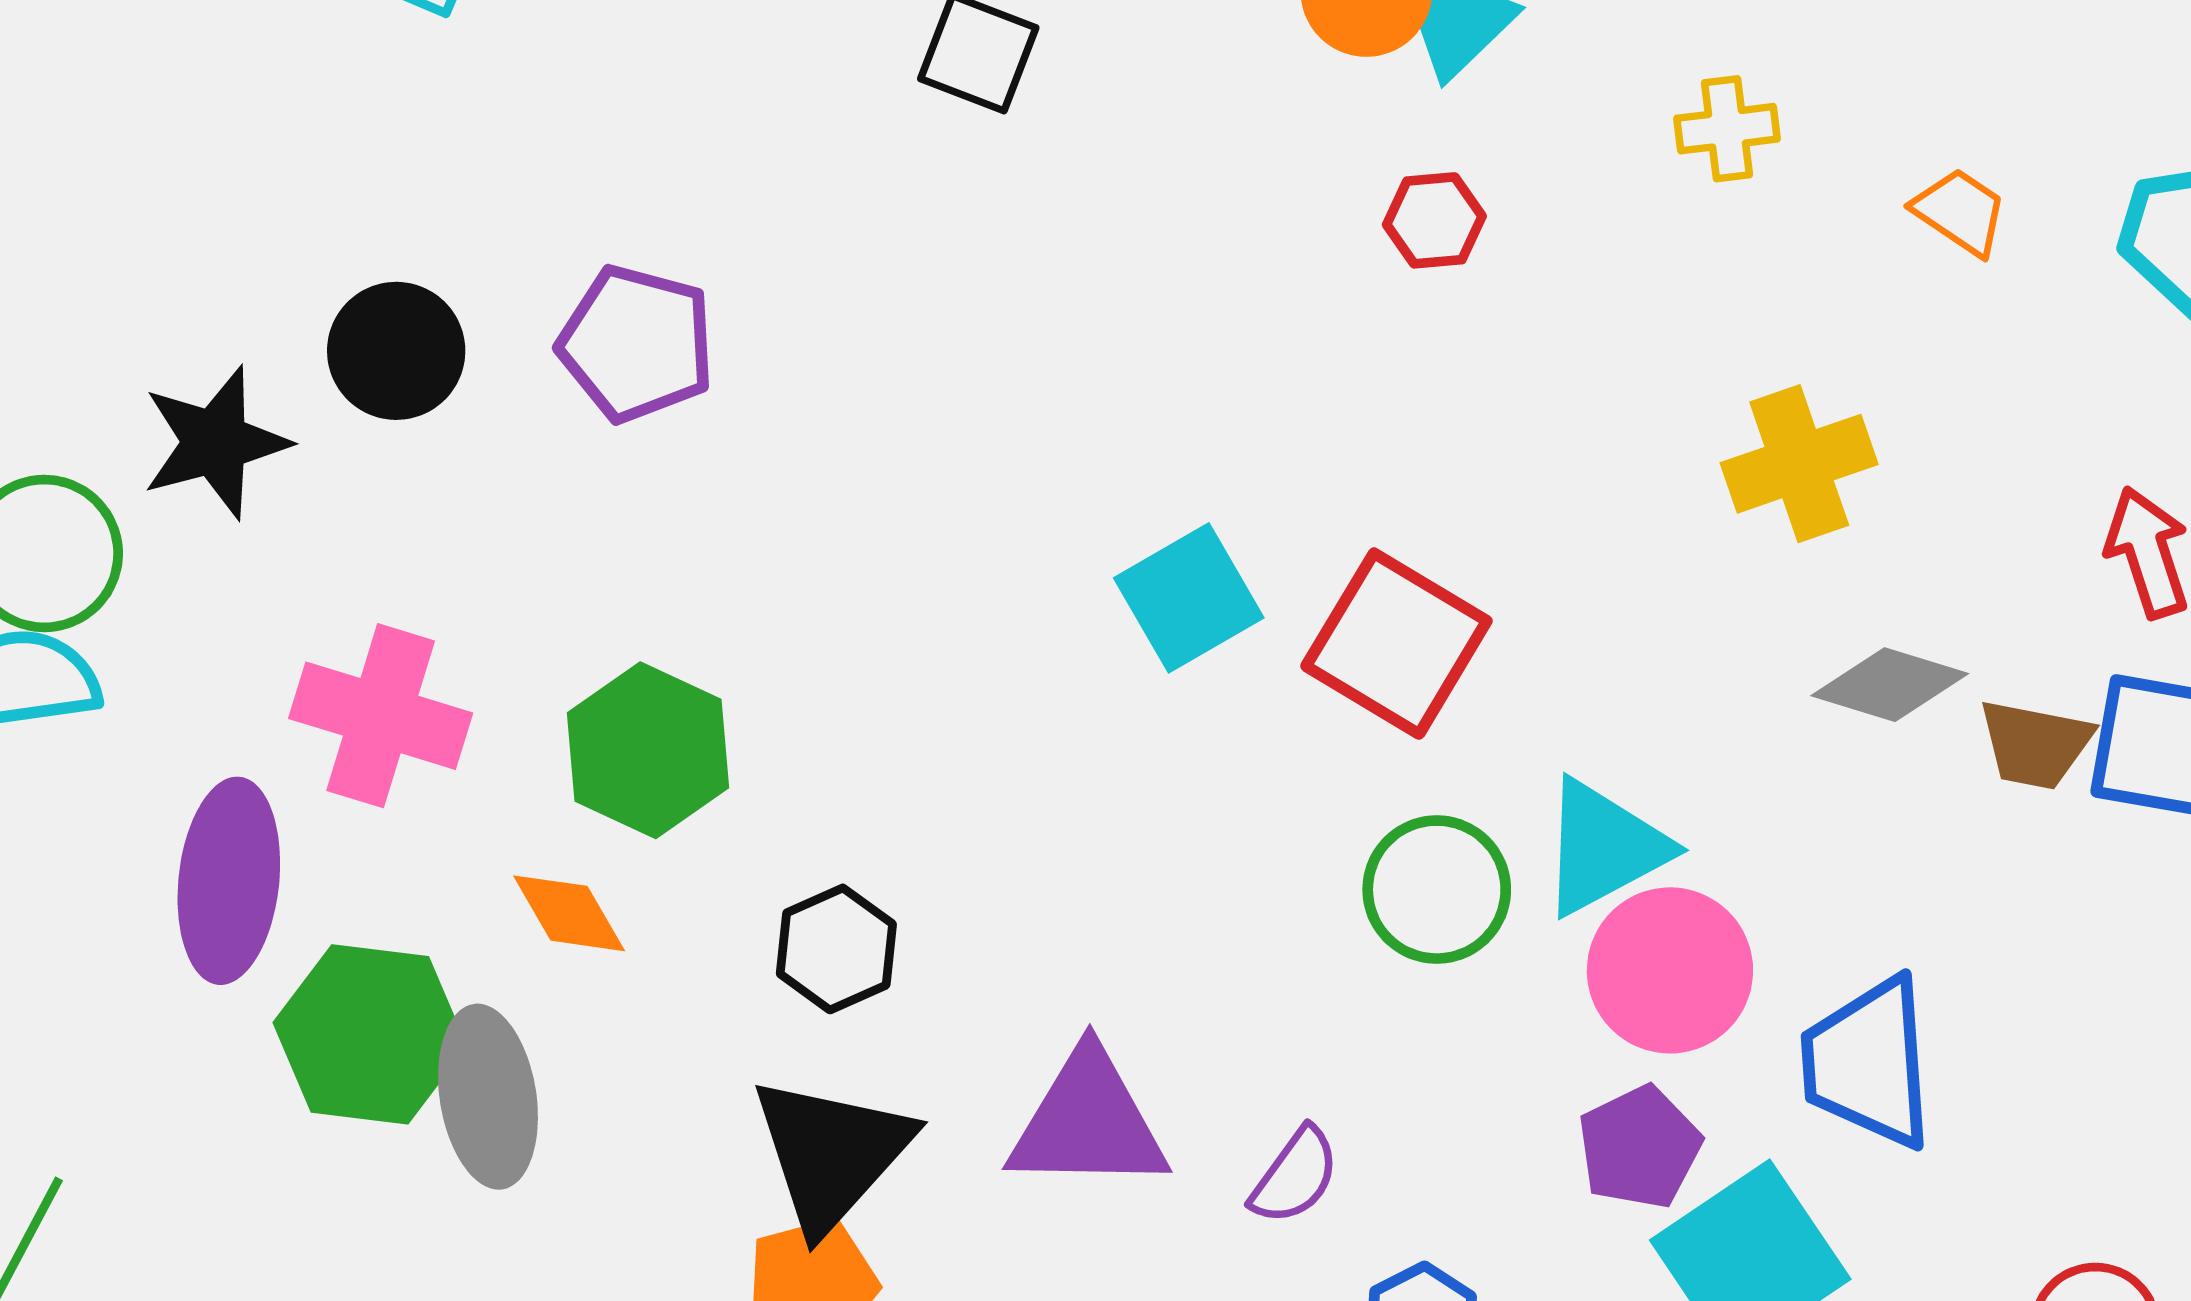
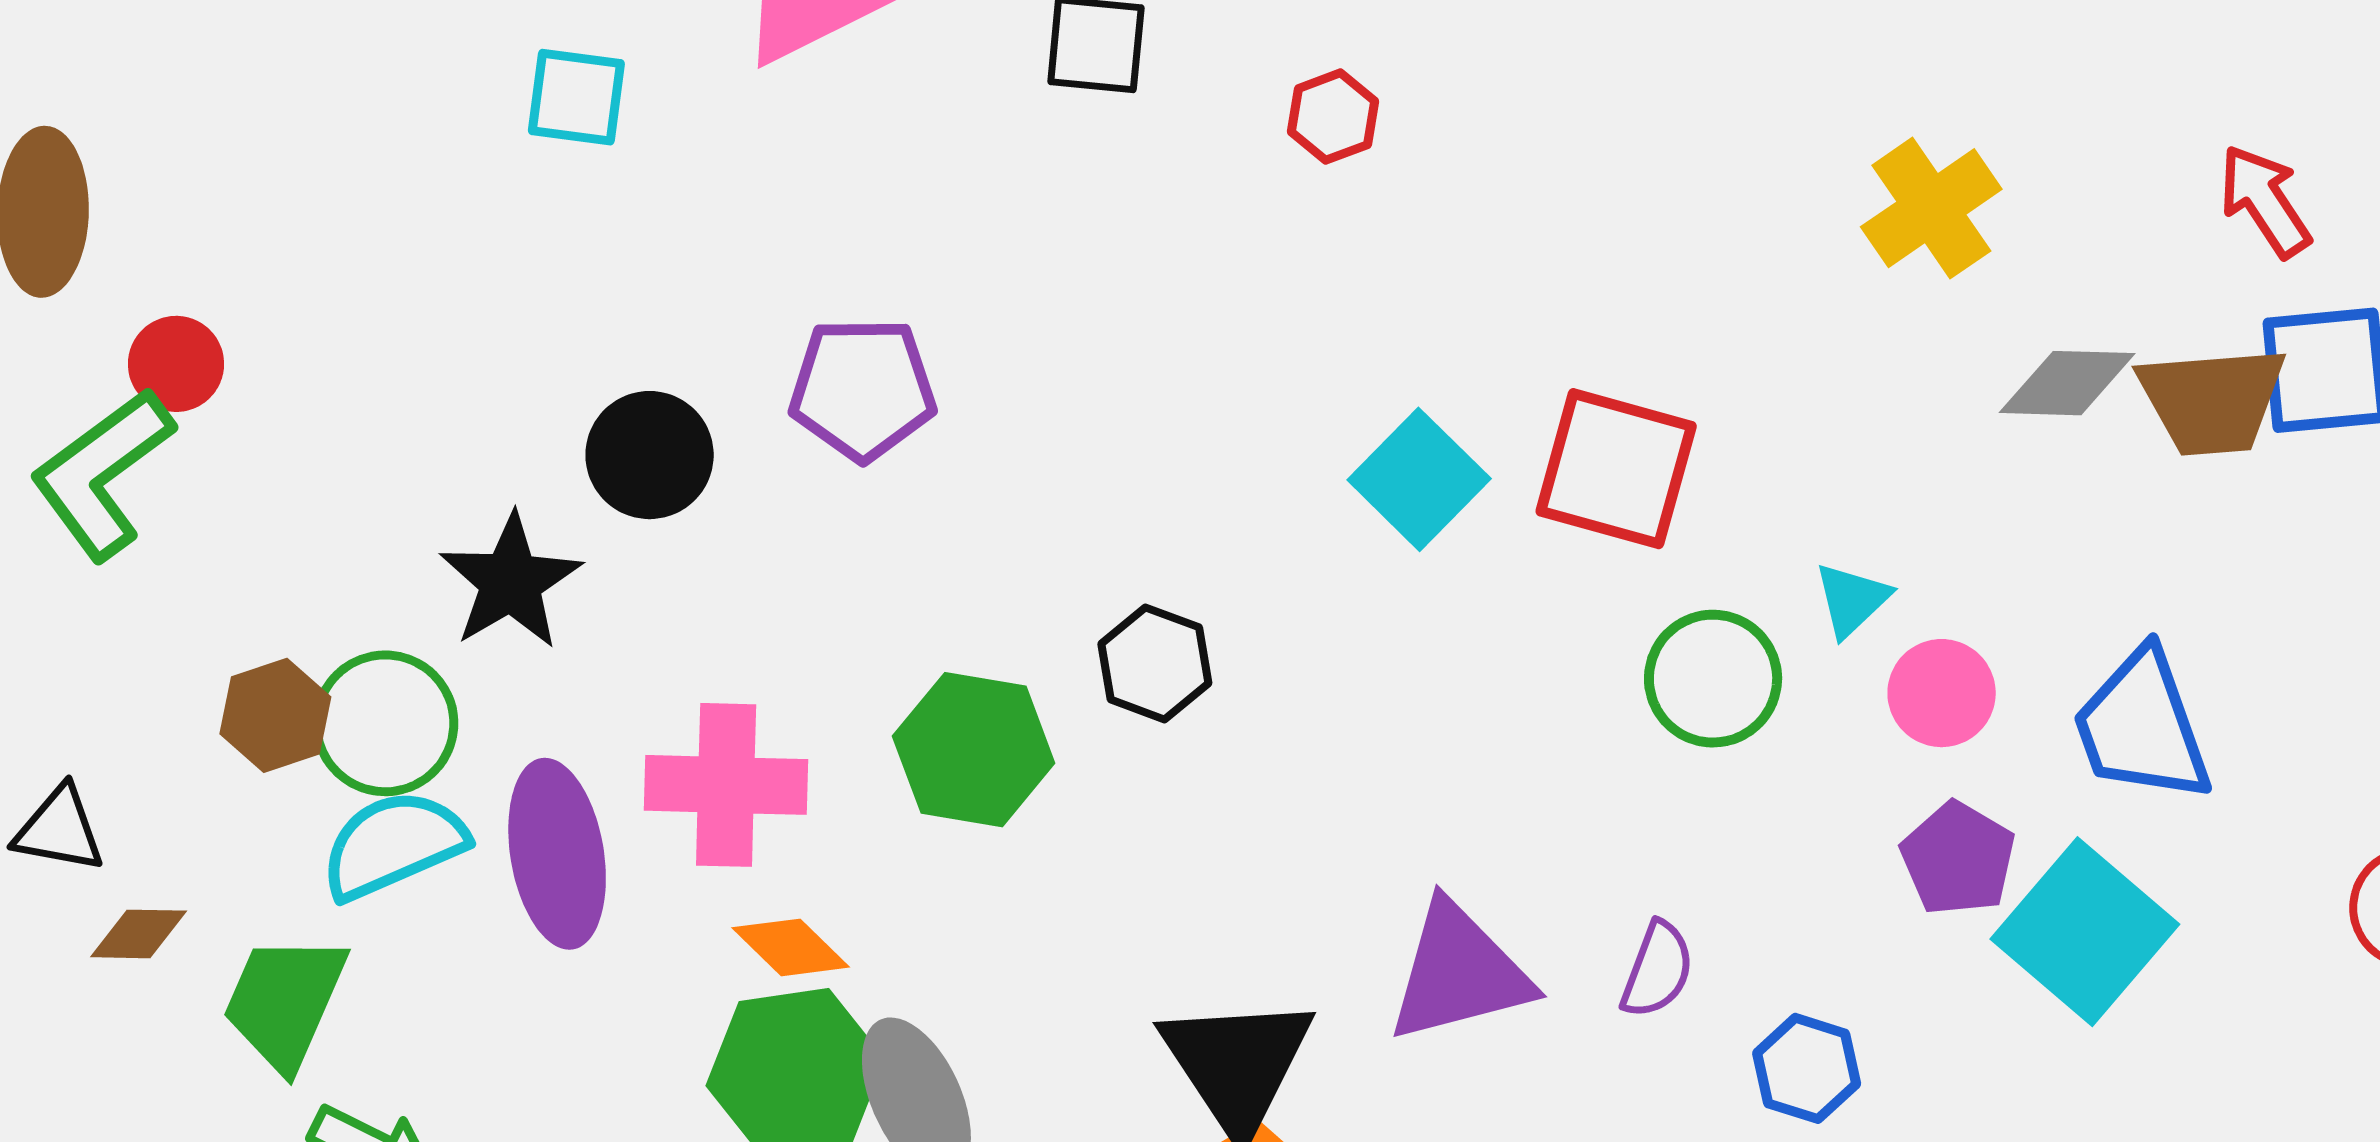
red hexagon: (1434, 220) -> (1333, 117), moved
brown trapezoid: (2035, 744) -> (2212, 400), size x1.4
cyan triangle: (1604, 847) -> (1852, 600), size x0.6
purple ellipse: (229, 881) -> (557, 854), moved
orange diamond: (569, 913) -> (791, 947), moved
black hexagon: (836, 949) -> (1155, 663), moved
pink circle: (1670, 970) -> (1942, 693), size x0.7

